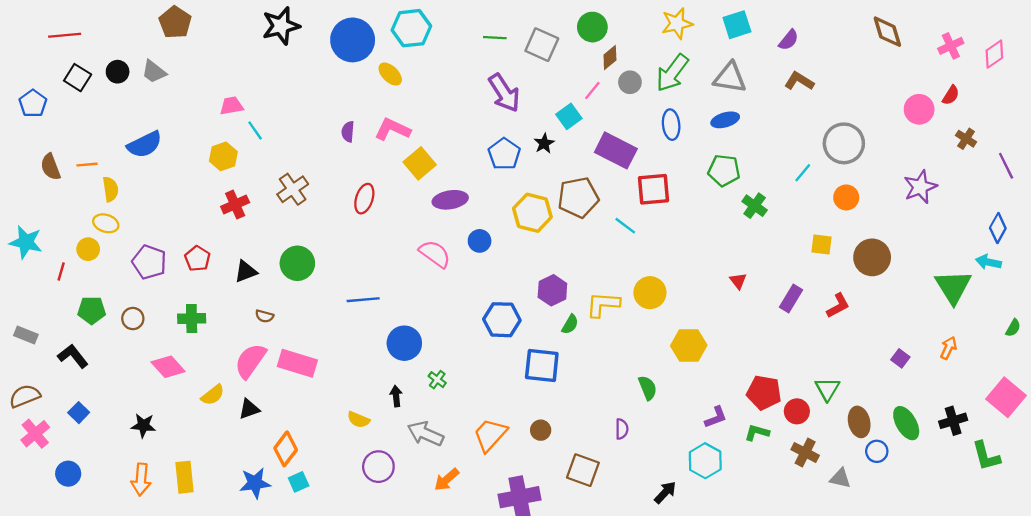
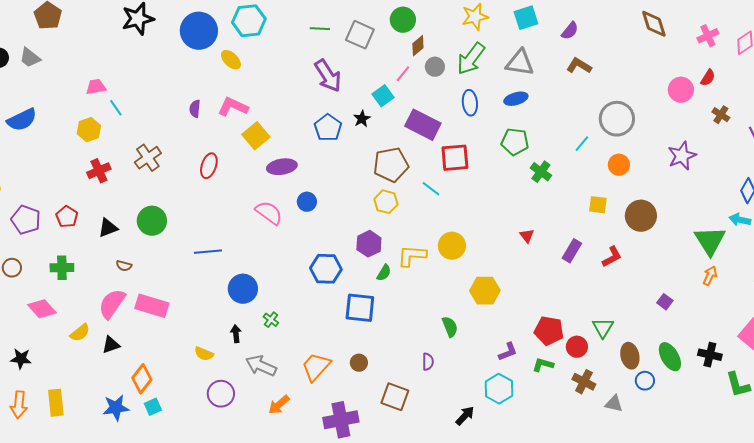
yellow hexagon: (532, 213) -> (386, 202), moved, size x0.7
orange arrow: (948, 348) -> (710, 276), moved
black cross: (953, 421) -> (710, 355), turned 30

